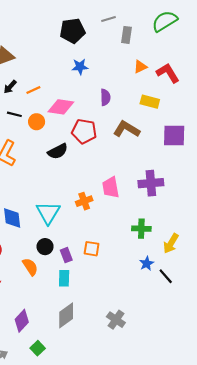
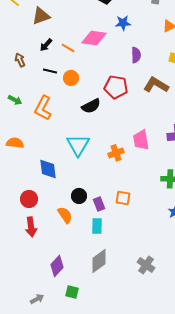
blue star: (80, 67) -> (123, 23), moved
orange line: (33, 90) -> (68, 48), turned 56
pink diamond: (61, 107) -> (94, 38), moved
cyan triangle: (48, 213) -> (78, 145), moved
green square: (38, 348) -> (72, 292), turned -32

